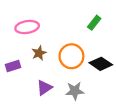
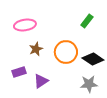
purple rectangle: (13, 66) -> (19, 72), moved
gray star: (75, 91) -> (89, 84), moved

